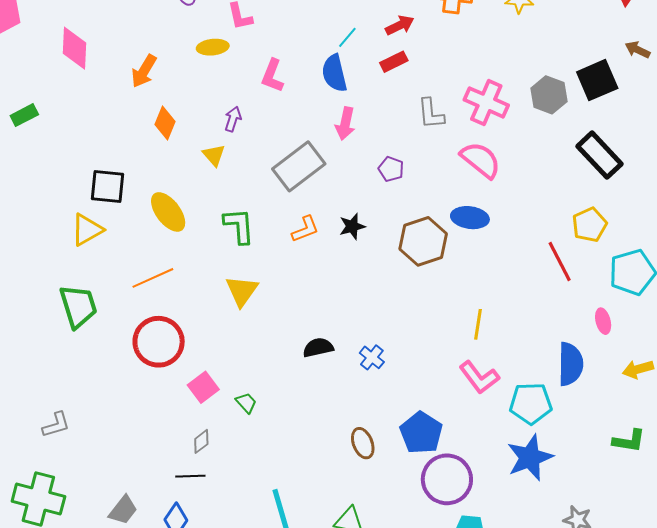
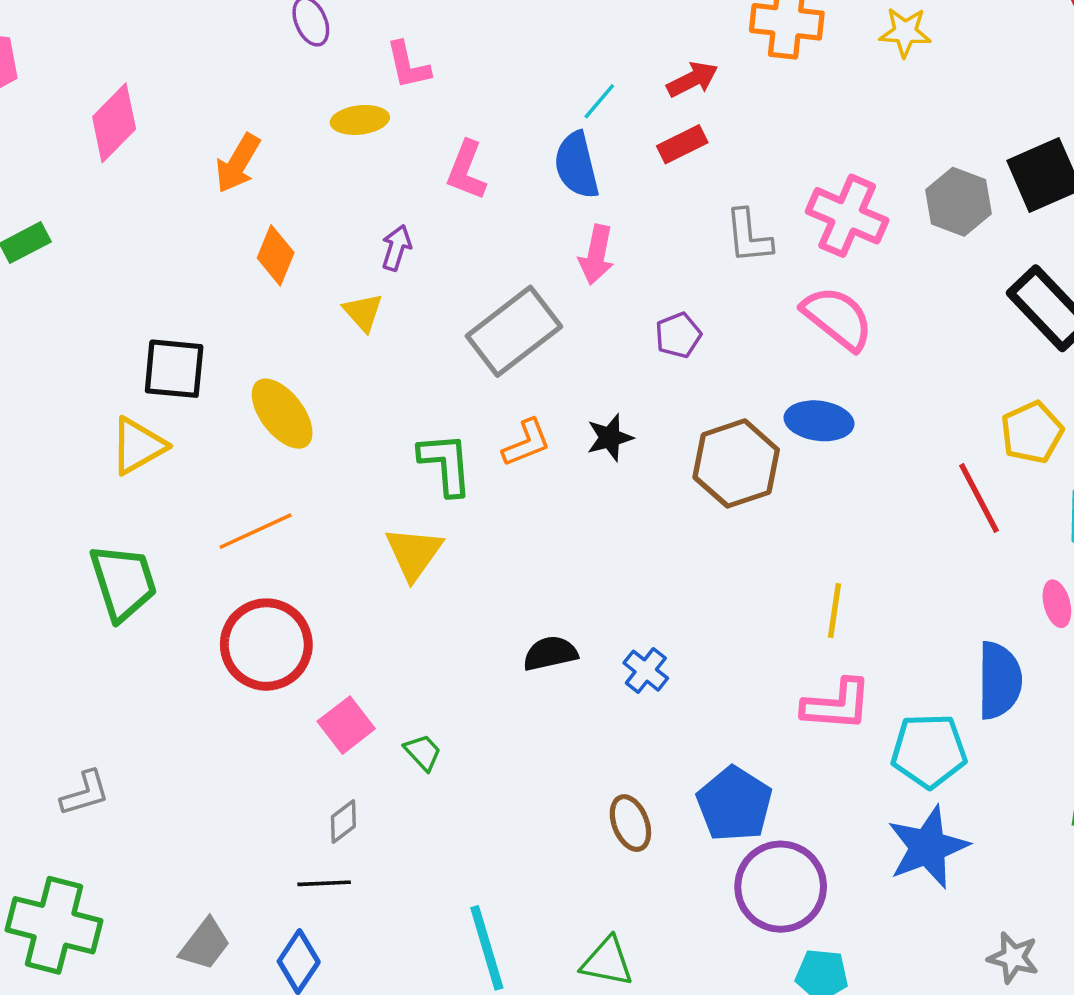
pink diamond: (74, 48) -> (114, 123), turned 42
purple pentagon: (391, 169) -> (678, 335), turned 30
green L-shape: (239, 226) -> (446, 464), moved
pink L-shape: (479, 377) -> (837, 705), turned -48

